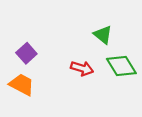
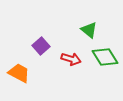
purple square: (26, 53) -> (41, 46), moved

